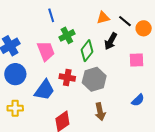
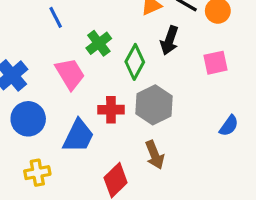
blue line: (51, 15) -> (56, 17), moved
brown arrow: (100, 112) -> (155, 155), moved

